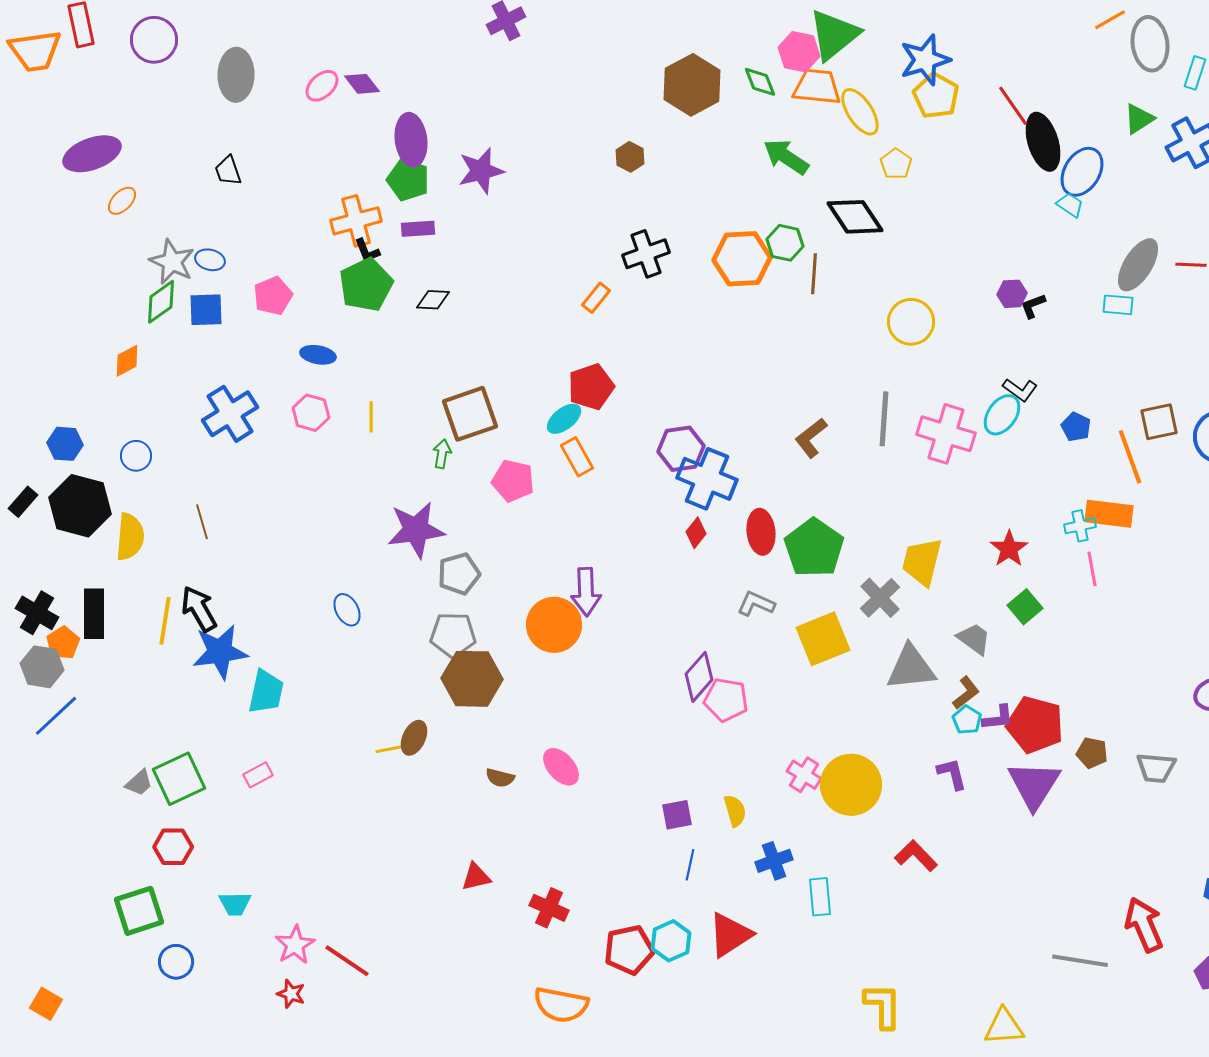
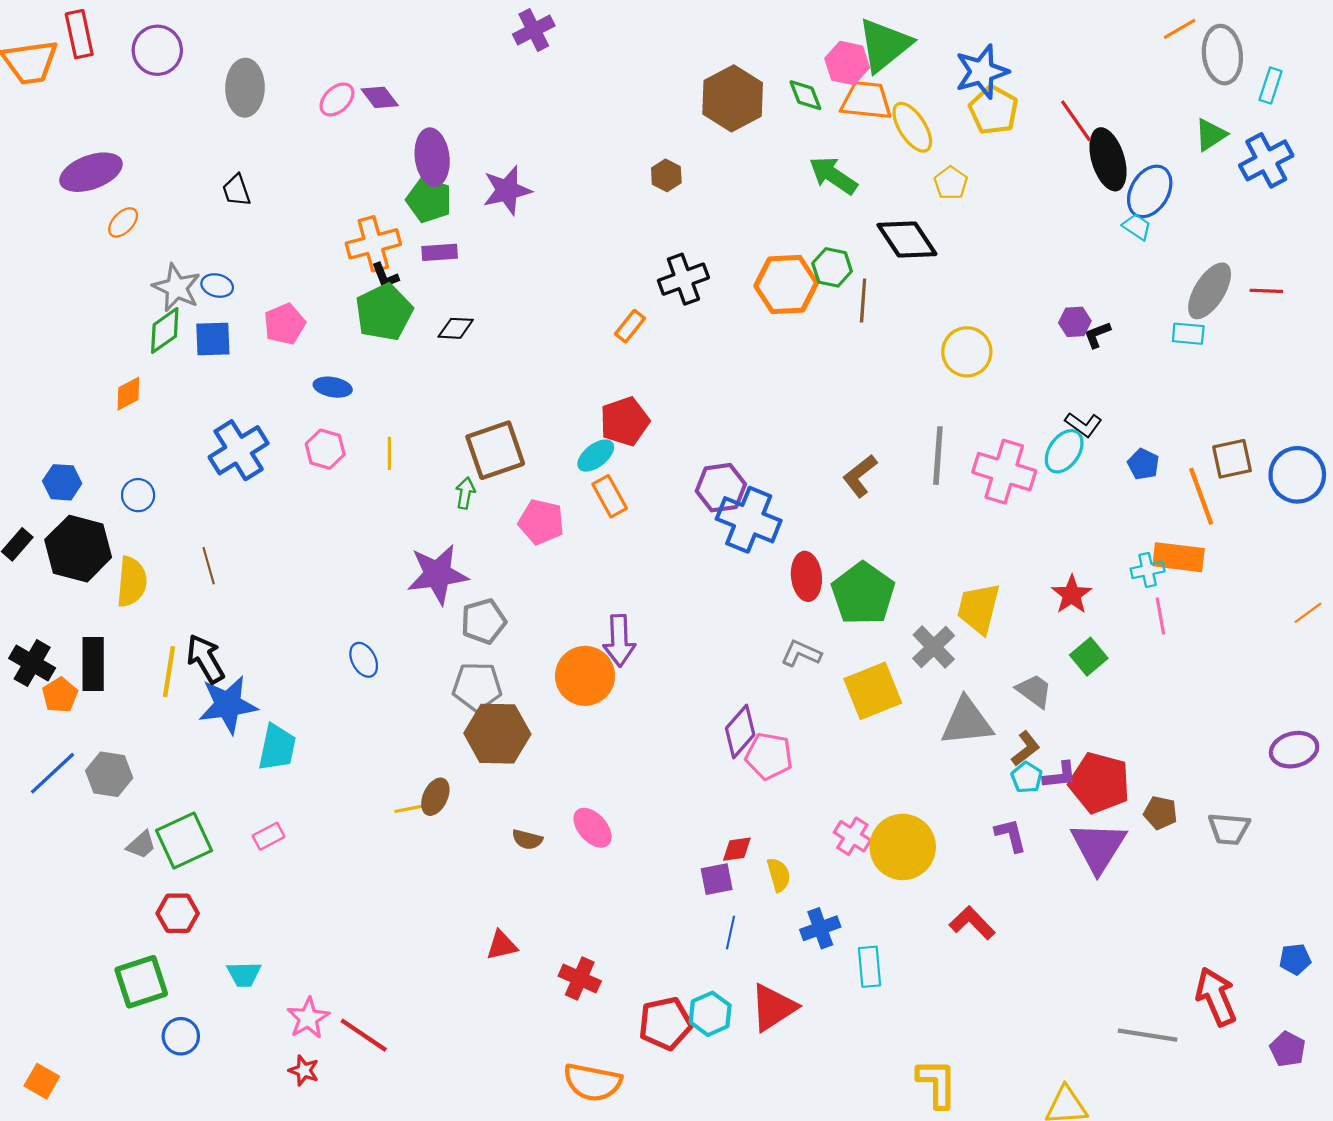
red diamond: (696, 533) -> (737, 849), moved, turned 44
gray hexagon: (42, 667) -> (109, 774), moved

